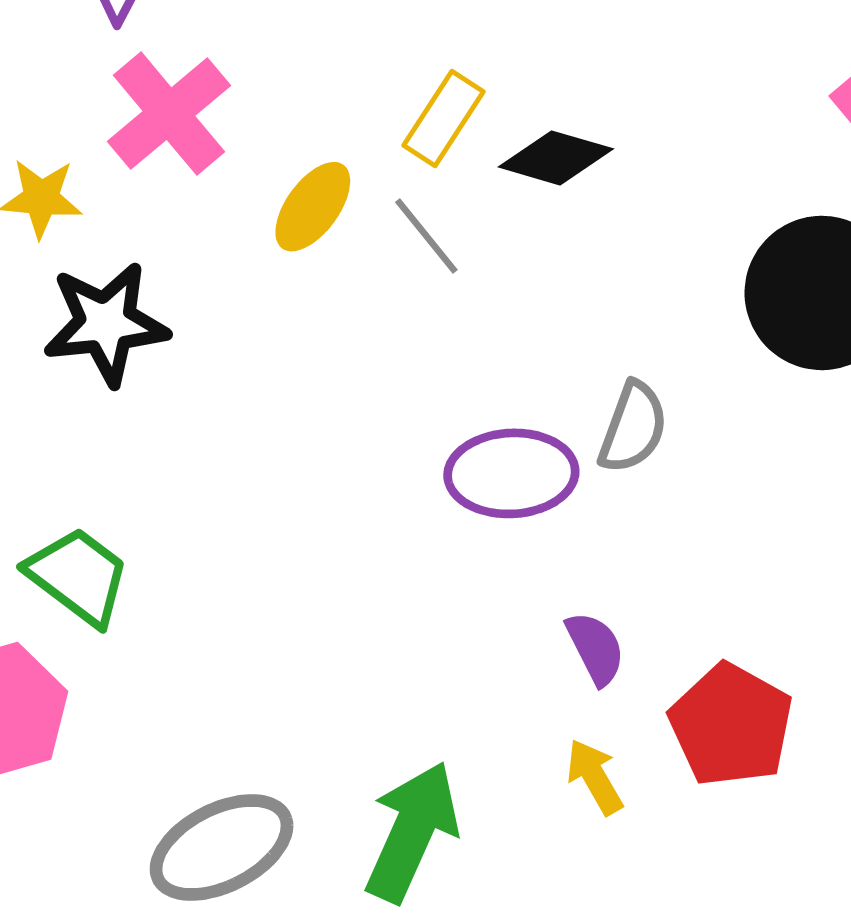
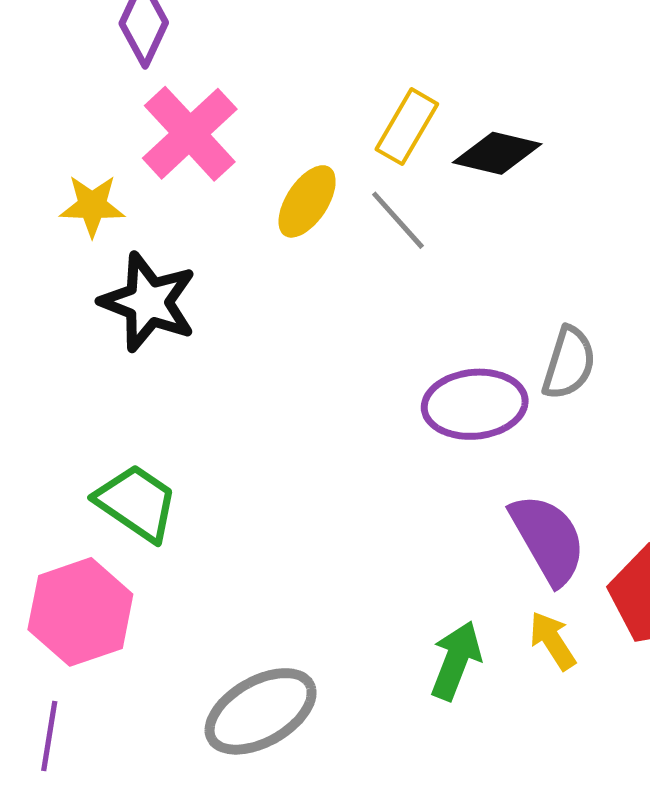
black star: (106, 324) -> (148, 302), turned 30
purple semicircle: (595, 648) -> (548, 539), size x1.6
green arrow: (412, 832) -> (456, 661), moved, size x0.7

